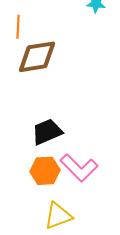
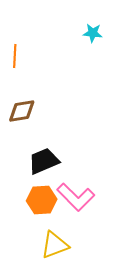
brown diamond: (37, 57) -> (22, 111), moved, size x0.7

